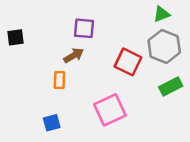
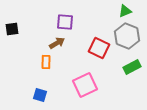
blue square: (52, 123) -> (40, 95), turned 32

